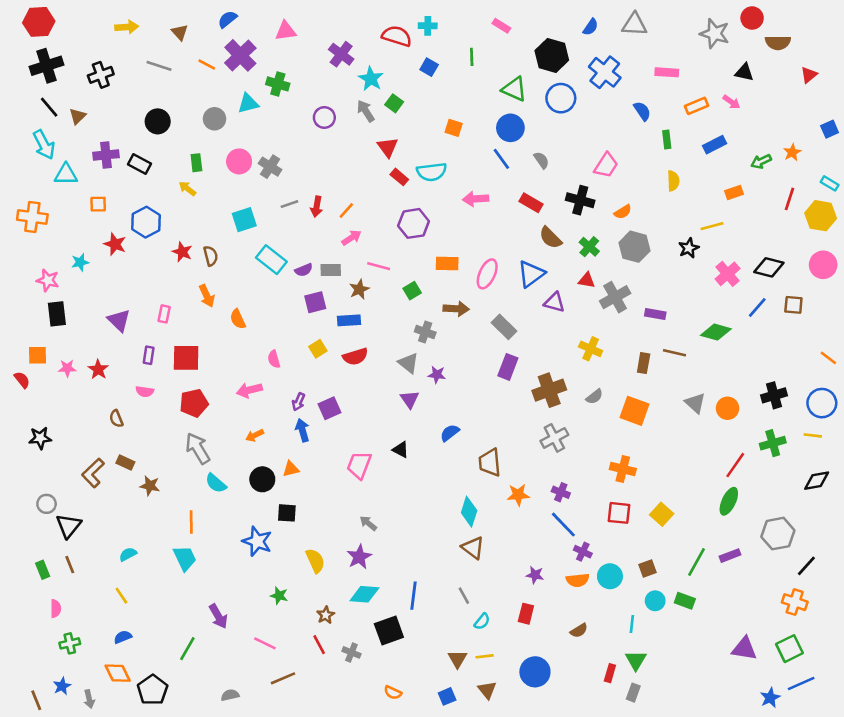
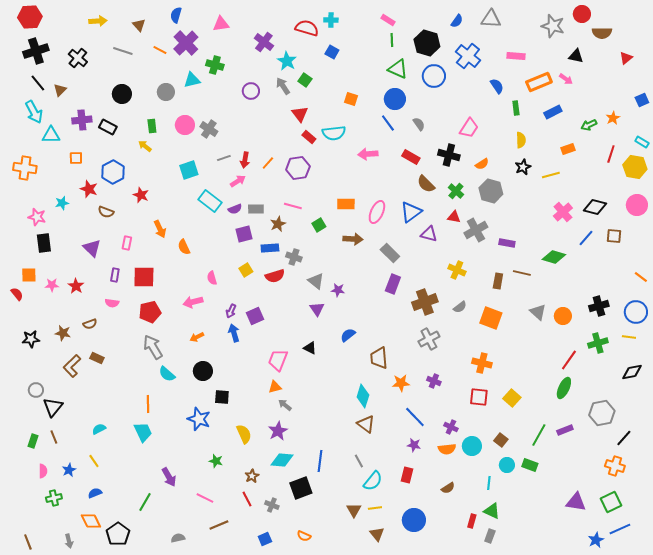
blue semicircle: (227, 19) -> (176, 15), turned -35
green line: (472, 57) -> (392, 40), moved
black cross: (101, 75) -> (78, 58), turned -30
orange rectangle: (697, 106) -> (539, 82), size x1.4
purple hexagon: (414, 223) -> (298, 168), moved
pink arrow: (351, 238) -> (238, 181), moved
black star: (689, 248) -> (523, 167), moved
brown semicircle: (211, 256) -> (106, 212), moved, turned 126
gray cross: (425, 332) -> (294, 257), moved
brown semicircle: (116, 419) -> (90, 324), turned -88
orange triangle: (291, 469) -> (275, 387), moved
brown star: (150, 486) -> (63, 333), moved
blue line: (563, 525) -> (415, 417), moved
brown square: (647, 568) -> (501, 440), turned -32
green rectangle: (43, 570) -> (33, 441), turned 40
cyan semicircle: (482, 621) -> (373, 481), size x1.5
green triangle: (636, 660) -> (492, 511), turned -36
blue star: (62, 686) -> (69, 470), moved
blue square: (447, 696) -> (265, 539), moved

